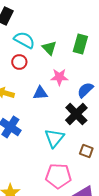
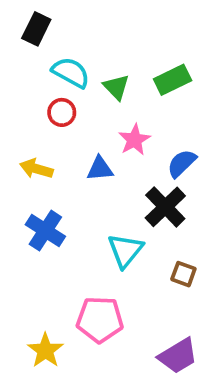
green rectangle: (80, 44) -> (173, 80), turned 48
pink star: (59, 77) -> (134, 140), turned -30
pink pentagon: (58, 176) -> (100, 320), moved

